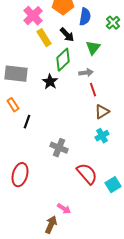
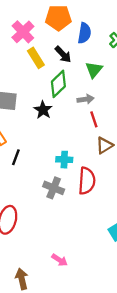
cyan cross: (102, 136) -> (64, 160), moved, turned 32
red semicircle: (87, 174) -> (87, 181), moved, turned 45
brown arrow: (51, 225) -> (22, 279), moved, turned -36

